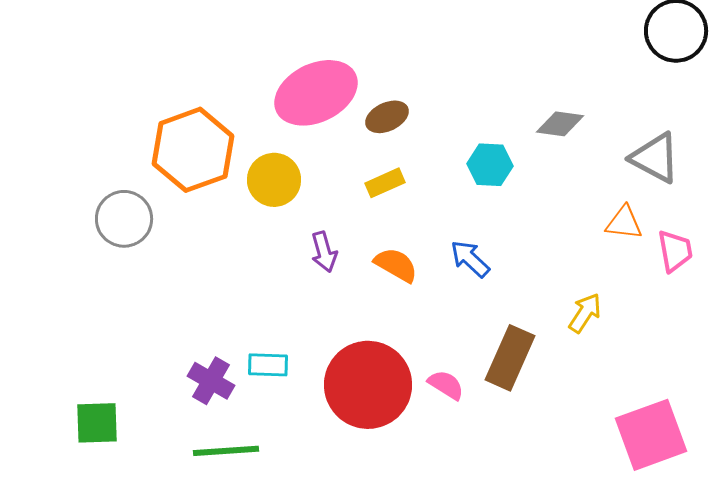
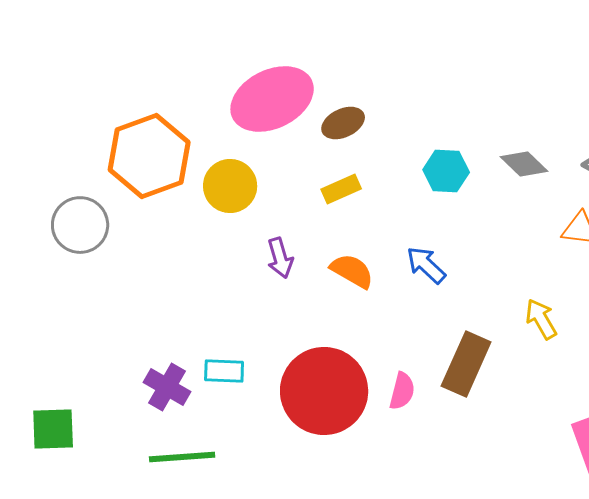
gray diamond: (560, 124) -> (524, 164), moved, turned 36
yellow arrow: (585, 313) -> (541, 319), turned -63
pink semicircle: (446, 385) -> (402, 391), turned 72

